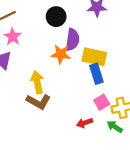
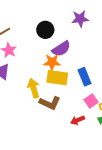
purple semicircle: (72, 40) -> (61, 49), turned 54
yellow rectangle: (94, 57) -> (57, 78), moved
brown L-shape: (38, 102) -> (50, 103), moved

